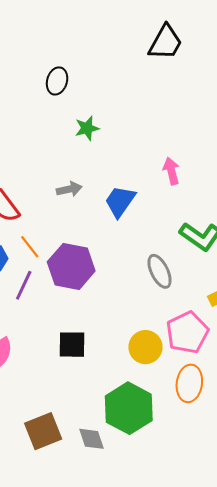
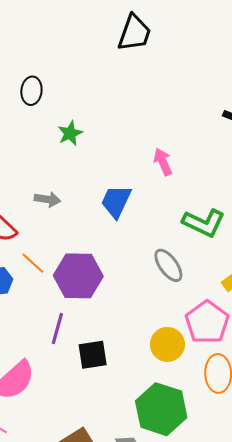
gray arrow: (69, 189) -> (47, 199), moved, turned 30
purple line: (24, 285) -> (57, 329), moved

